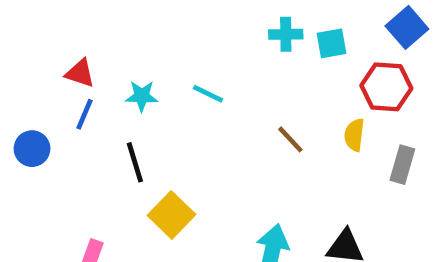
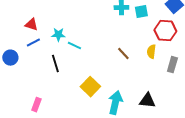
cyan line: (208, 94) -> (74, 46), moved
blue line: (85, 114) -> (33, 43), turned 40
yellow square: (171, 215) -> (90, 87), moved

